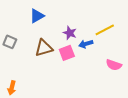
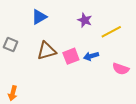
purple star: (70, 33) -> (85, 20), moved
blue arrow: (86, 44) -> (91, 56), moved

